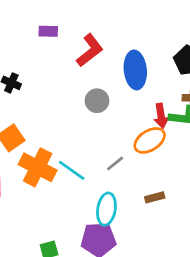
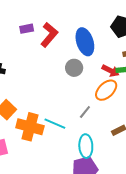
purple rectangle: (48, 31) -> (27, 29), moved
gray circle: (97, 101) -> (74, 68), moved
red arrow: (161, 116) -> (110, 71), turned -42

